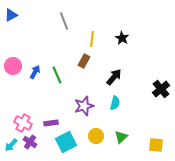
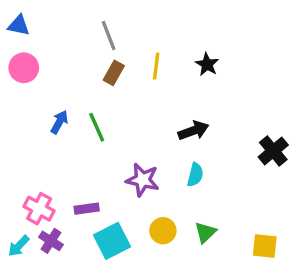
blue triangle: (11, 15) -> (19, 25), turned 40
brown rectangle: (84, 61) -> (114, 73), moved
pink circle: (13, 66) -> (24, 68), moved
black arrow: (114, 77) -> (193, 131), turned 30
purple star: (84, 106) -> (143, 180), turned 30

